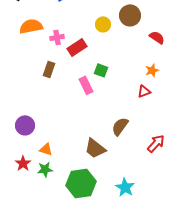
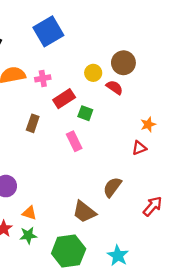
pink cross: (57, 37) -> (43, 78), moved
red semicircle: (157, 37) -> (114, 87), moved
green square: (101, 70) -> (85, 113), moved

